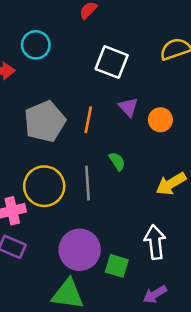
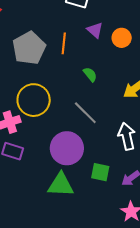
gray line: (88, 183) -> (85, 113), moved, turned -36
green square: (117, 266) -> (100, 172), moved

